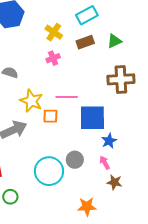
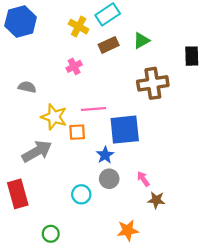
yellow cross: (54, 32) -> (79, 27), moved
blue star: (109, 141) -> (105, 155), moved
cyan circle: (49, 171) -> (81, 194), size x0.6
green circle: (10, 197) -> (51, 234), moved

